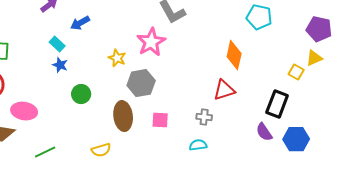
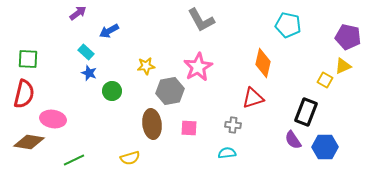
pink star: (151, 42) -> (198, 67), moved
yellow star: (117, 58) -> (146, 66), turned -30
green circle: (81, 94) -> (112, 91), moved

